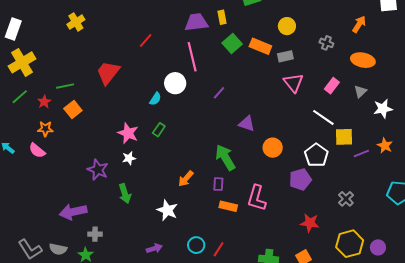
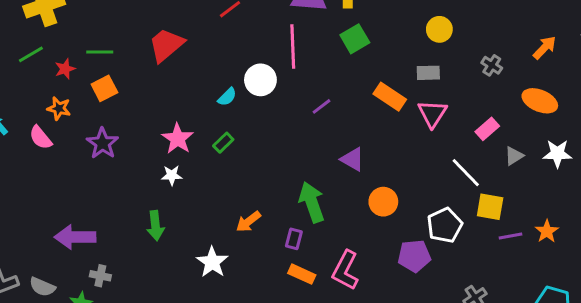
orange rectangle: (260, 46) -> (390, 97), moved
gray triangle: (360, 91) -> (514, 156), moved
white star: (383, 109) -> (557, 154), moved
purple star: (98, 170) -> (102, 143), moved

